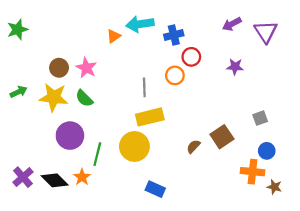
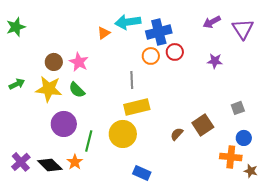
blue cross: (174, 35) -> (159, 32), size x1.4
orange circle: (175, 75) -> (151, 56), moved

